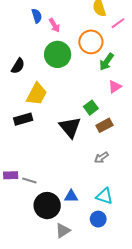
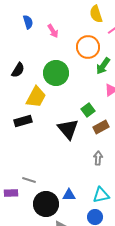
blue semicircle: (37, 16) -> (28, 22), moved
green circle: (58, 54) -> (56, 73), moved
gray arrow: (101, 158) -> (98, 158), turned 128
purple rectangle: (11, 175) -> (11, 193), moved
cyan triangle: (104, 196) -> (101, 195), turned -30

